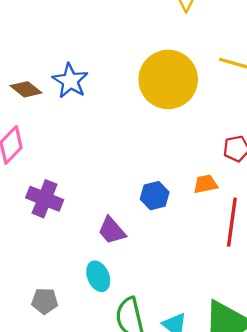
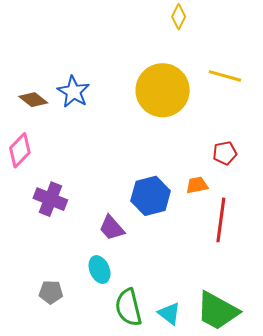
blue hexagon: (155, 196) -> (151, 196), size x1.5

